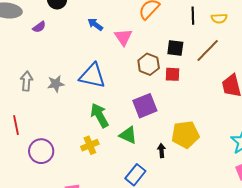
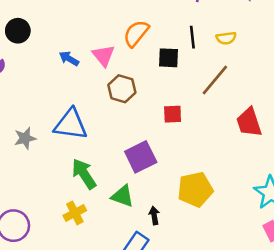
pink triangle: (123, 37) -> (103, 56), moved
black square: (175, 48) -> (169, 58), moved
brown hexagon: (149, 64) -> (122, 89), moved
black arrow: (162, 150) -> (154, 216), moved

